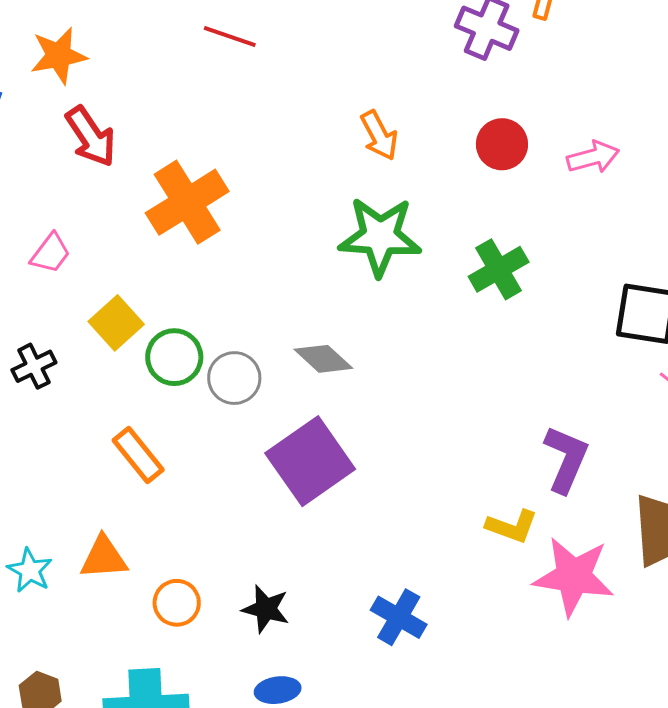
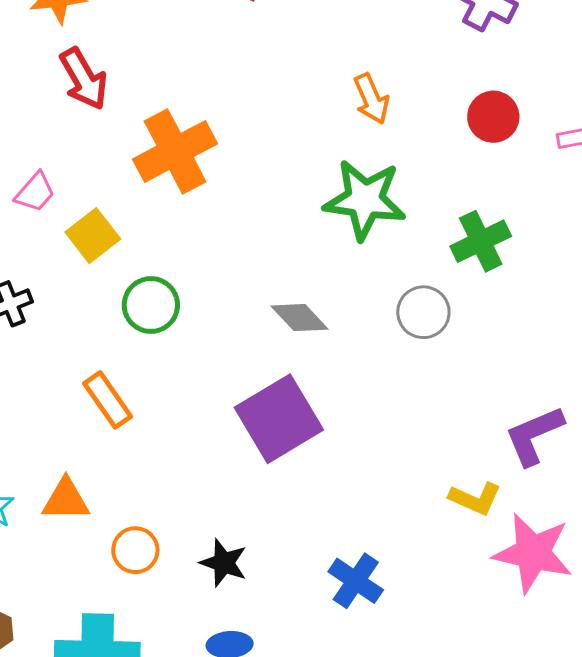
yellow square: (116, 323) -> (93, 236), moved
gray circle: (234, 378) -> (423, 312), moved
purple L-shape: (566, 459) -> (534, 435), turned -140

